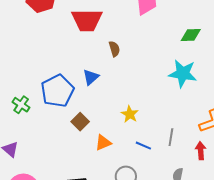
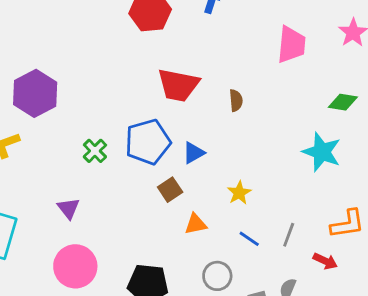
red trapezoid: (87, 20) -> (178, 85), moved
blue triangle: (91, 77) -> (193, 153), moved
red arrow: (201, 151) -> (325, 261), turned 108

